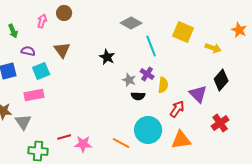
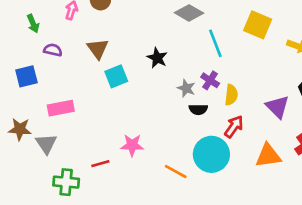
cyan square: (41, 71) -> (116, 76), moved
red arrow: (177, 109) -> (234, 127), moved
orange triangle: (181, 140) -> (268, 156), moved
pink star: (83, 144) -> (132, 145), moved

